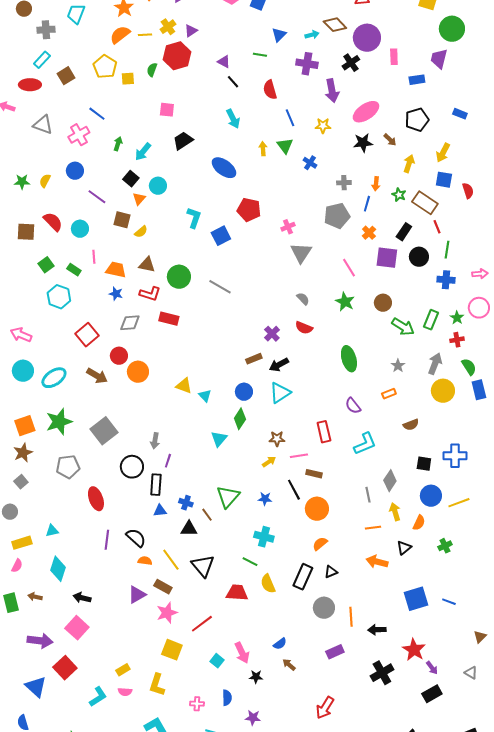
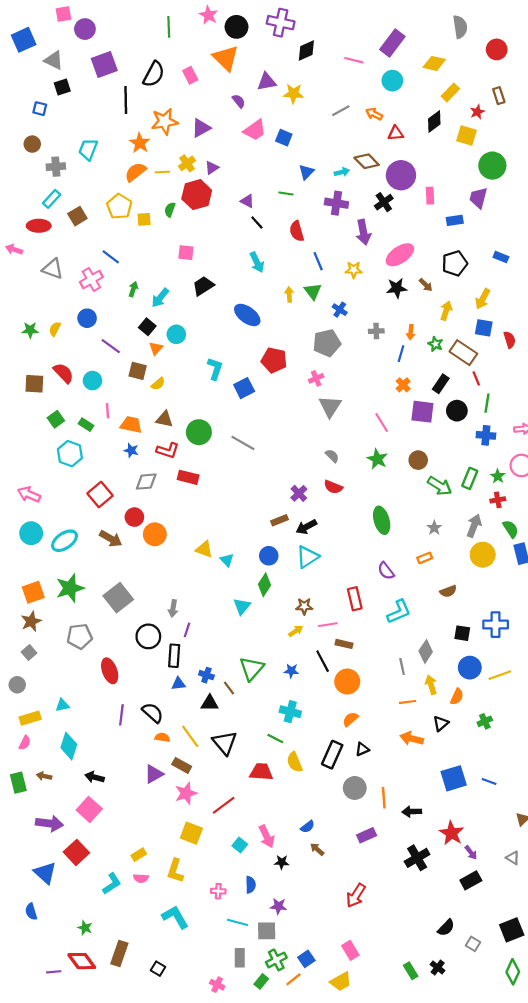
gray pentagon: (337, 216) -> (327, 343), moved

